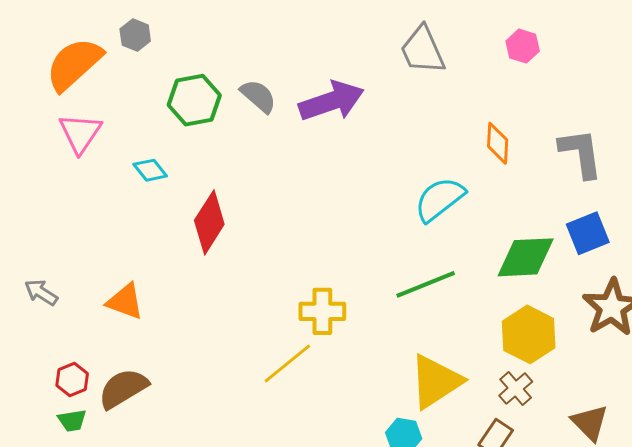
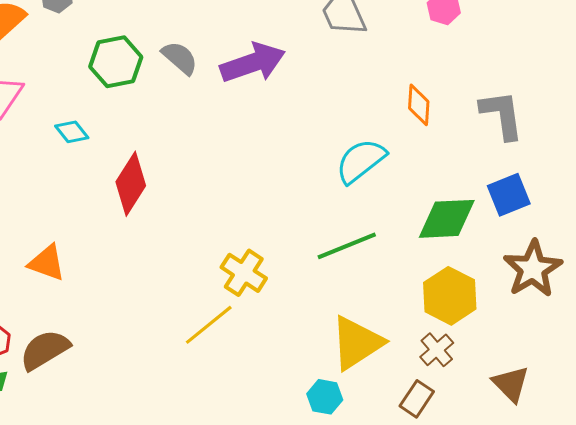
yellow cross: (322, 311) -> (244, 273), turned 33

